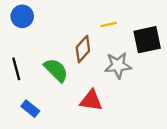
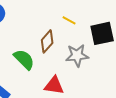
yellow line: (109, 25) -> (69, 20), turned 40

